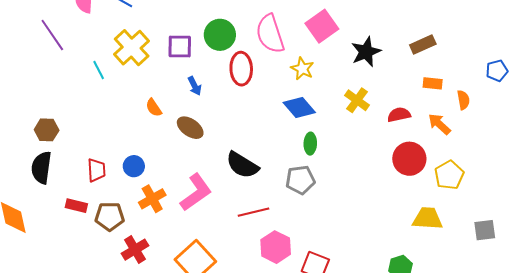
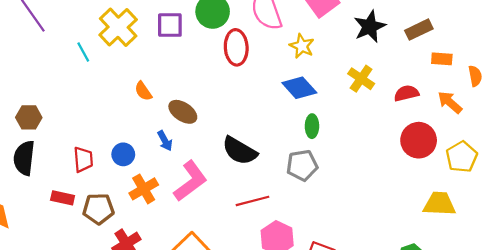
brown rectangle: (423, 44) -> (419, 30), moved
blue arrow: (195, 86) -> (165, 141), moved

